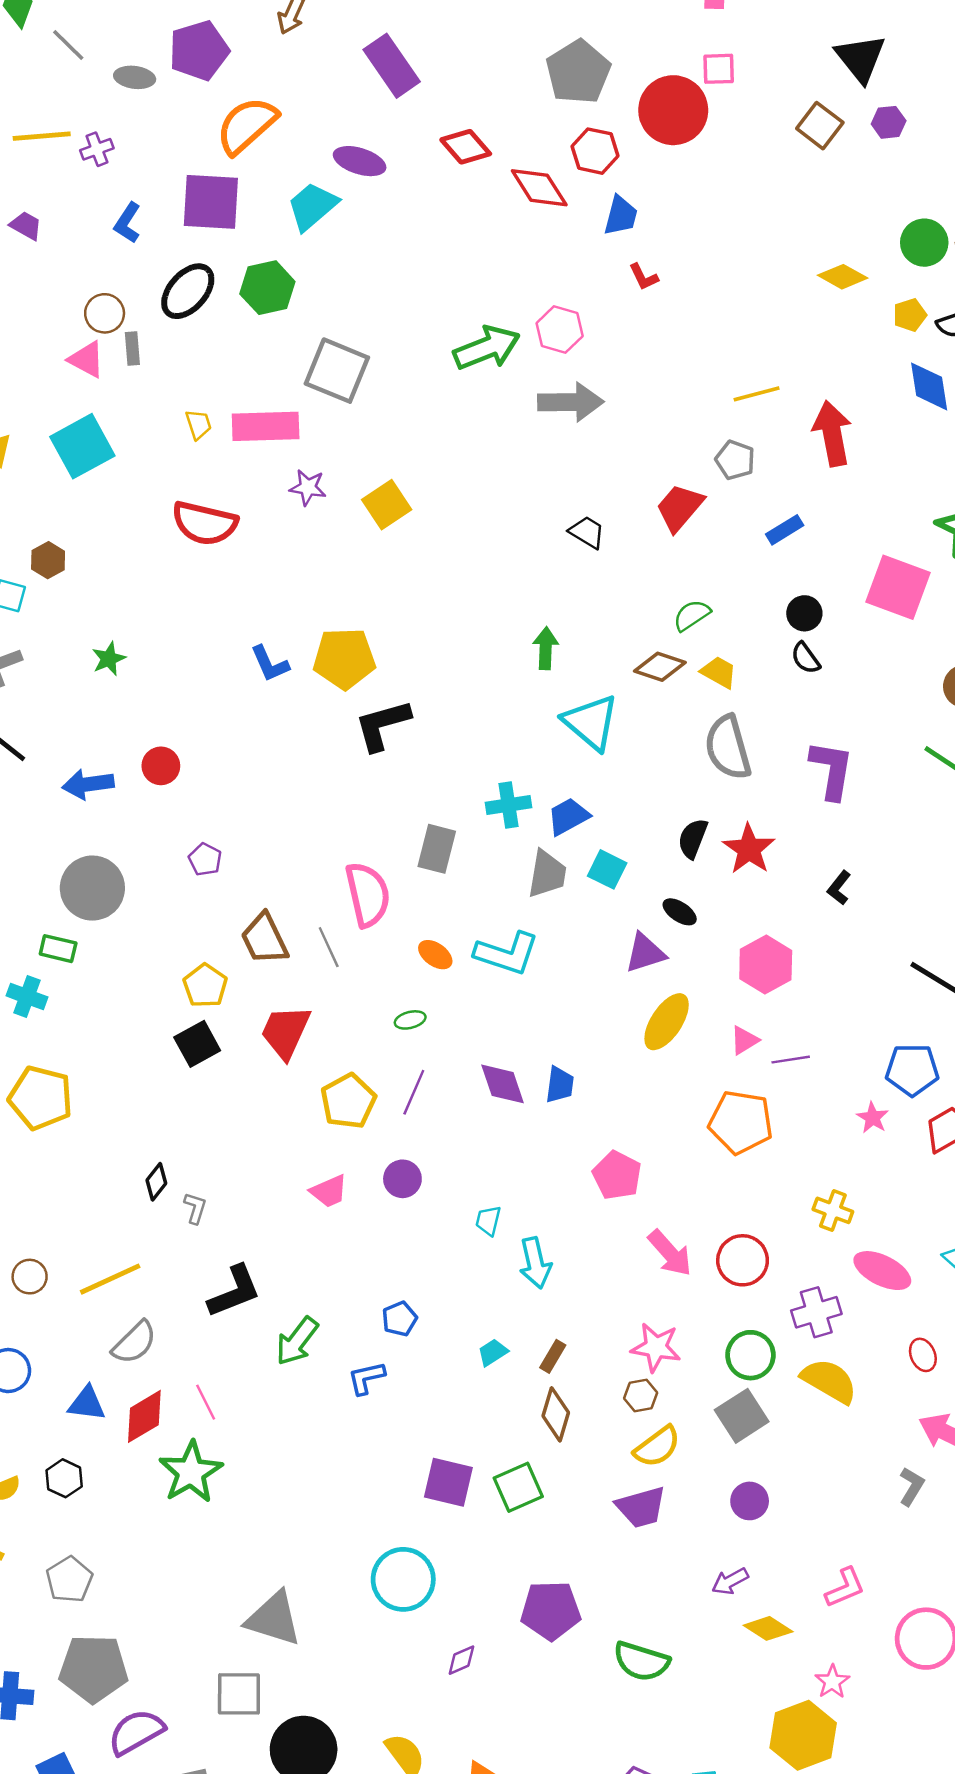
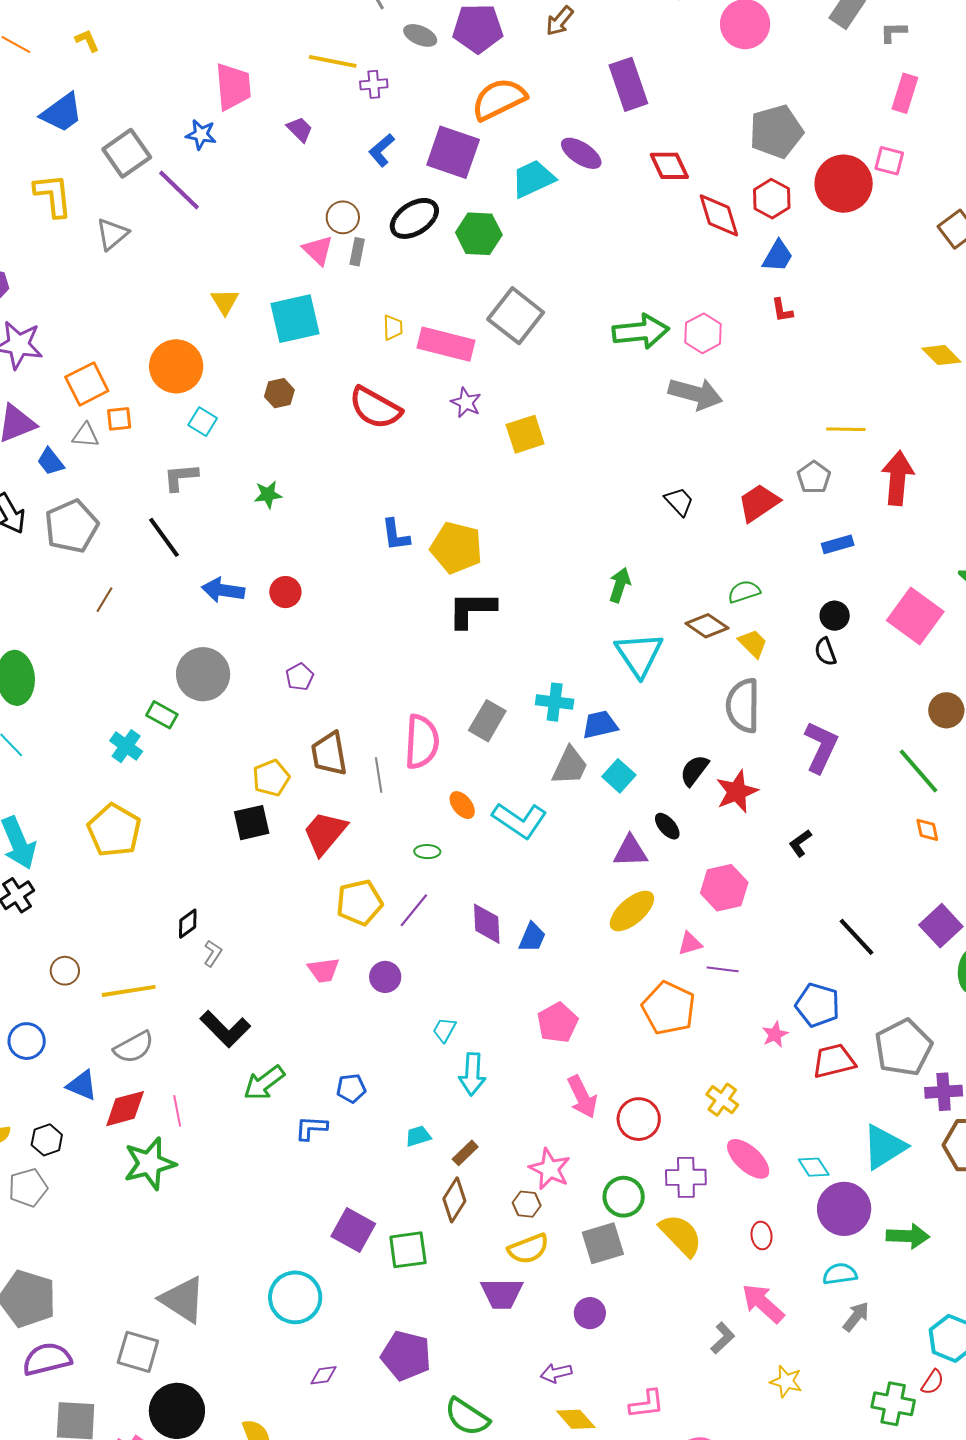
brown hexagon: (48, 560) -> (279, 393), moved
black L-shape: (234, 1291) -> (225, 1029), turned 51
gray pentagon: (69, 1580) -> (28, 1188), moved

